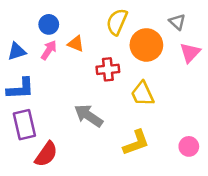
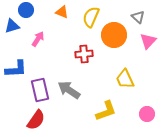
blue circle: (49, 24) -> (26, 10), moved
orange triangle: (76, 44) -> (62, 12), moved
blue triangle: (17, 51) -> (12, 26), moved
yellow trapezoid: (143, 94) -> (125, 79), moved
purple rectangle: (24, 125) -> (40, 90), moved

